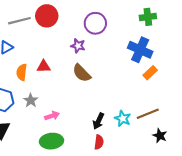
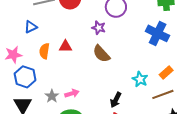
orange rectangle: (150, 73) -> (166, 73), moved
gray star: (31, 100) -> (52, 96), moved
cyan star: (123, 119) -> (140, 79), moved

